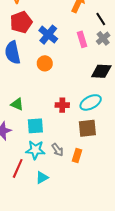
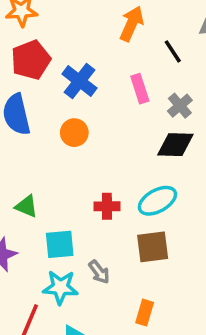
gray cross: (103, 38) -> (180, 106), moved
gray arrow: (57, 150) -> (99, 272), moved
orange rectangle: (77, 155) -> (145, 313), moved

